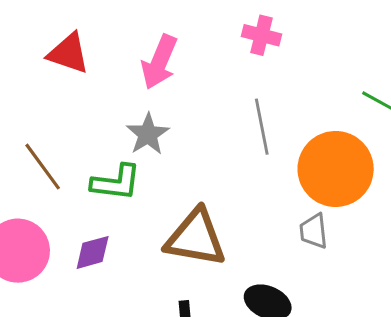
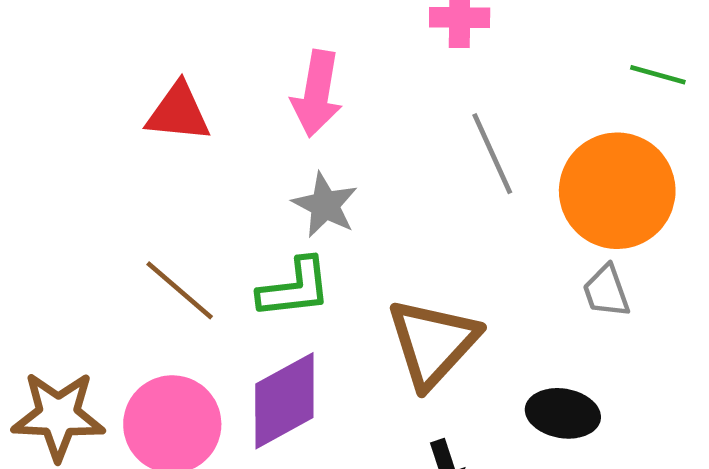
brown triangle: (196, 238) -> (433, 343), turned -44
purple diamond: (93, 252) -> (284, 401), size x1.6

